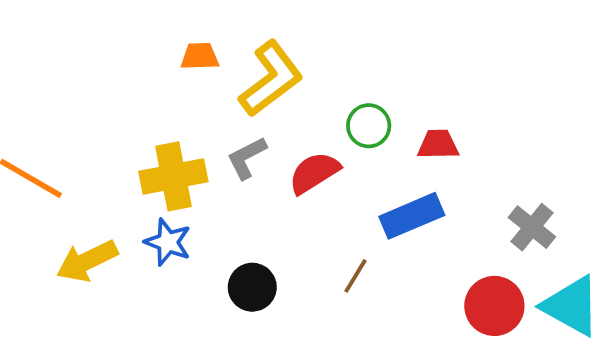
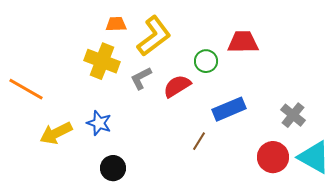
red trapezoid: (438, 145) -> (243, 42), moved, size x1.4
yellow cross: (173, 176) -> (102, 61), moved, turned 32
black circle: (252, 287) -> (113, 168), moved

